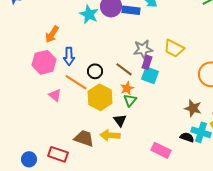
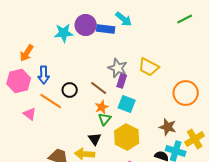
cyan star: (89, 14) -> (64, 33), turned -30
gray star: (143, 49) -> (118, 68), turned 30
cyan square: (150, 75) -> (127, 104), moved
yellow hexagon: (100, 97) -> (127, 137), moved

